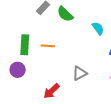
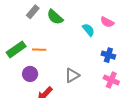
green rectangle: (25, 45) -> (16, 49), turned 54
purple circle: (18, 70) -> (30, 74), moved

